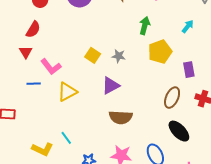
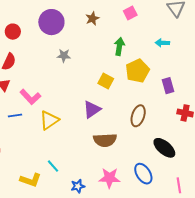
cyan arrow: (188, 26) -> (162, 43), turned -120
yellow square: (93, 55) -> (106, 81), moved
gray star: (119, 56) -> (64, 56), moved
brown ellipse: (172, 98) -> (138, 116), moved

